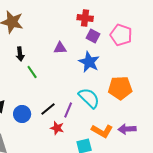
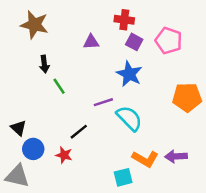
purple triangle: (60, 48) -> (91, 42), moved
orange pentagon: (120, 88) -> (187, 97), moved
purple line: (68, 110) -> (103, 102), moved, turned 49
blue circle: (22, 114) -> (33, 149), moved
red star: (57, 128) -> (64, 155), moved

